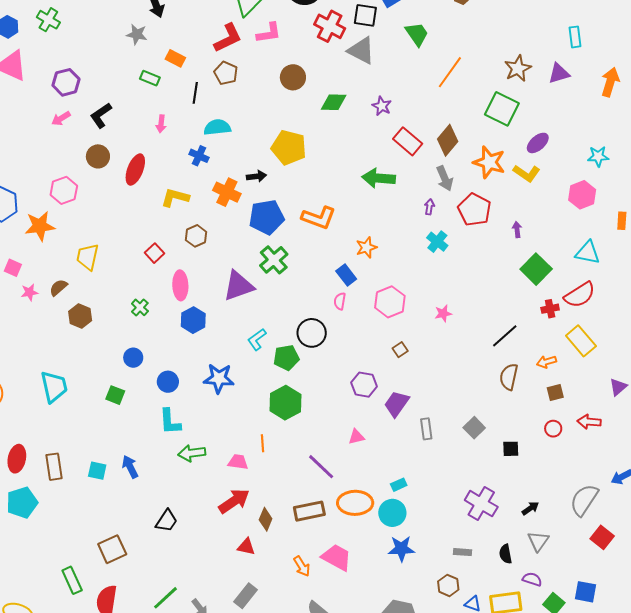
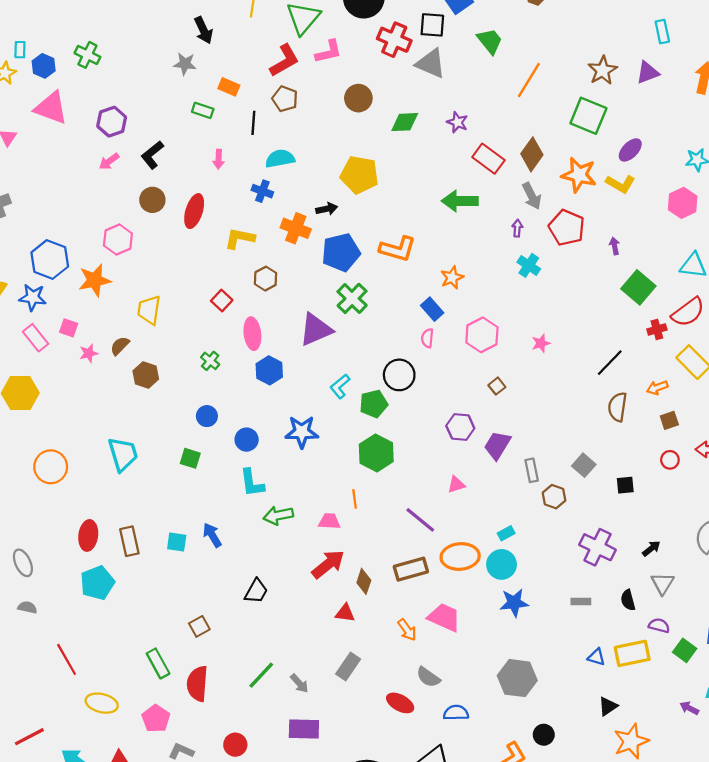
brown square: (112, 549) -> (199, 626), size x0.7
brown hexagon: (448, 585) -> (554, 497), moved

